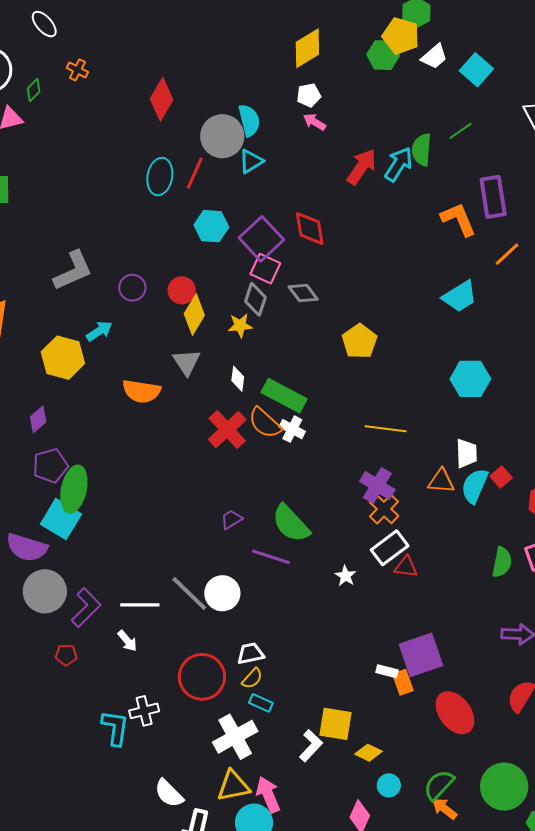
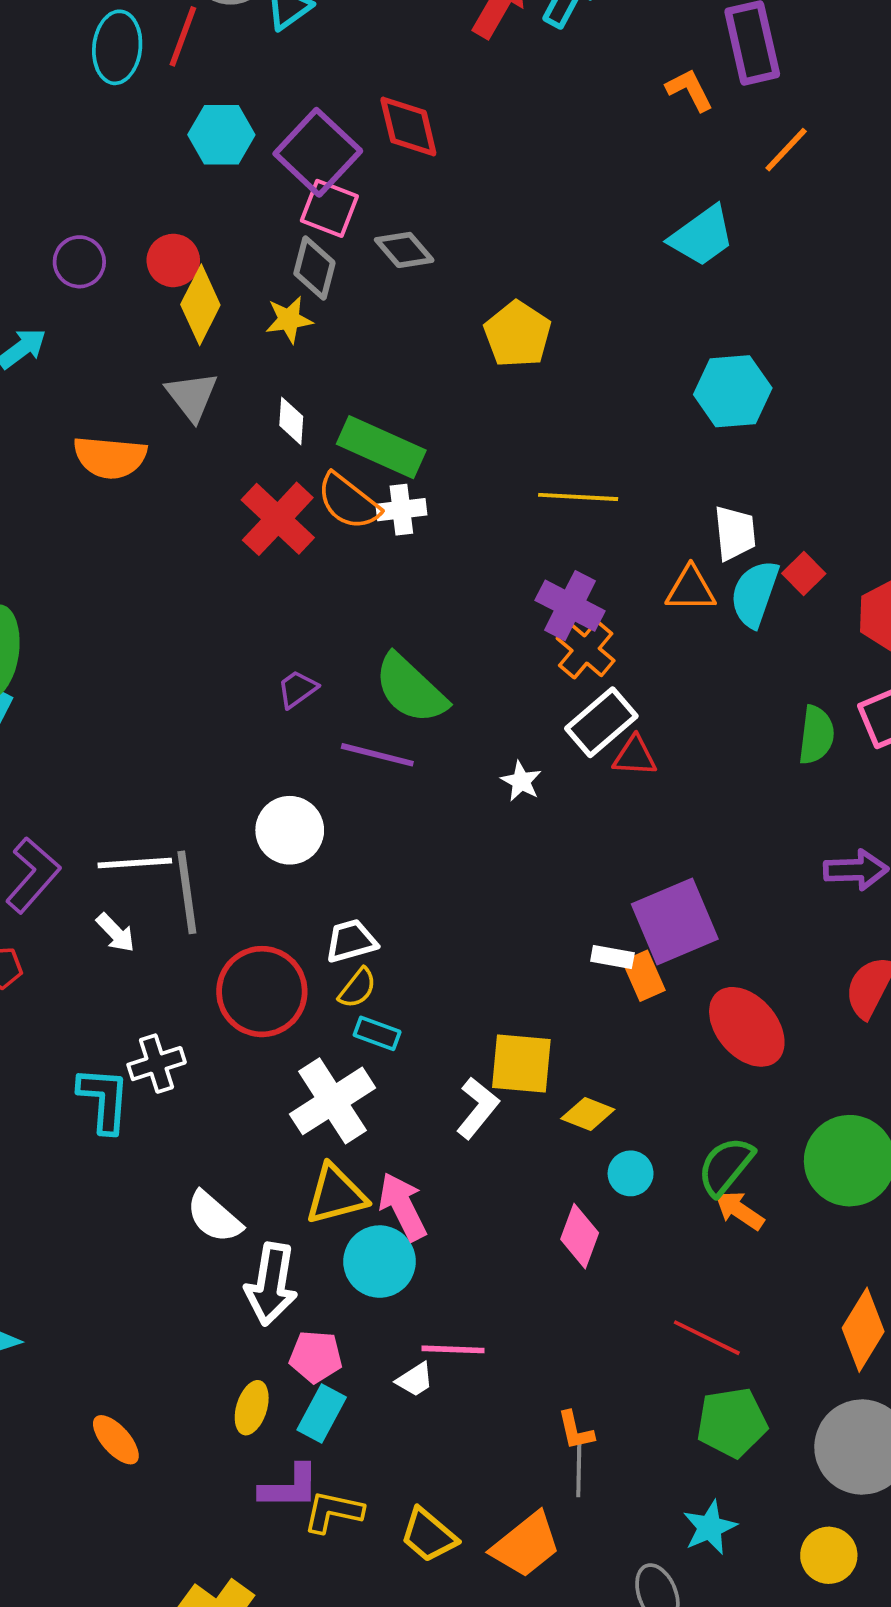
orange L-shape: (458, 219) -> (690, 90), size x0.7
white cross: (292, 429) -> (401, 510), turned -30
gray line: (189, 594) -> (187, 892), moved, turned 42

